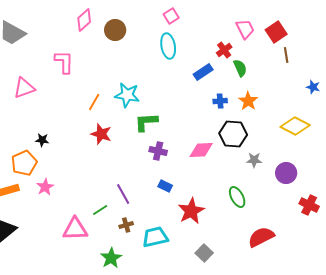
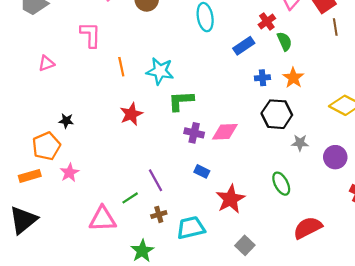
pink triangle: (24, 88) -> (46, 63), size x0.7
orange line: (94, 102) -> (121, 67), moved, turned -42
red star: (101, 134) -> (131, 114), turned 30
pink diamond: (201, 150) -> (225, 132), moved

